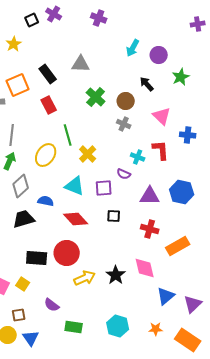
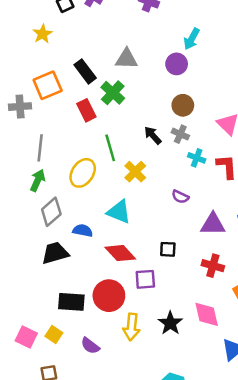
purple circle: (159, 55) -> (177, 64), moved
black arrow: (147, 84) -> (153, 135), moved
green cross: (96, 97) -> (113, 93), moved
cyan cross: (138, 157) -> (197, 158), moved
purple square: (104, 188) -> (145, 279), moved
yellow arrow: (85, 278) -> (131, 327), turned 120
purple semicircle: (52, 305) -> (90, 346), moved

